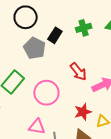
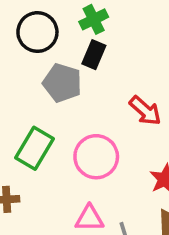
green cross: (84, 28) -> (94, 19), moved

